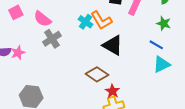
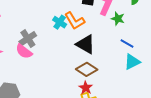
pink semicircle: (42, 19) -> (24, 51), moved
green star: (164, 23) -> (118, 19), moved
brown diamond: (97, 74) -> (87, 69), moved

